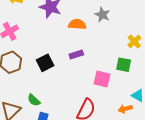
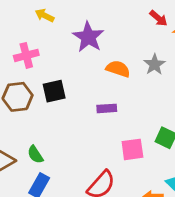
black square: (45, 63) -> (54, 91), moved
pink square: (102, 79) -> (132, 149), turned -36

